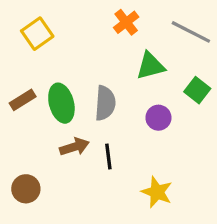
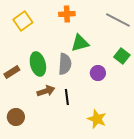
orange cross: (126, 22) -> (67, 14), moved, turned 35
green triangle: (150, 66) -> (80, 43), moved
brown rectangle: (23, 100) -> (12, 72), moved

